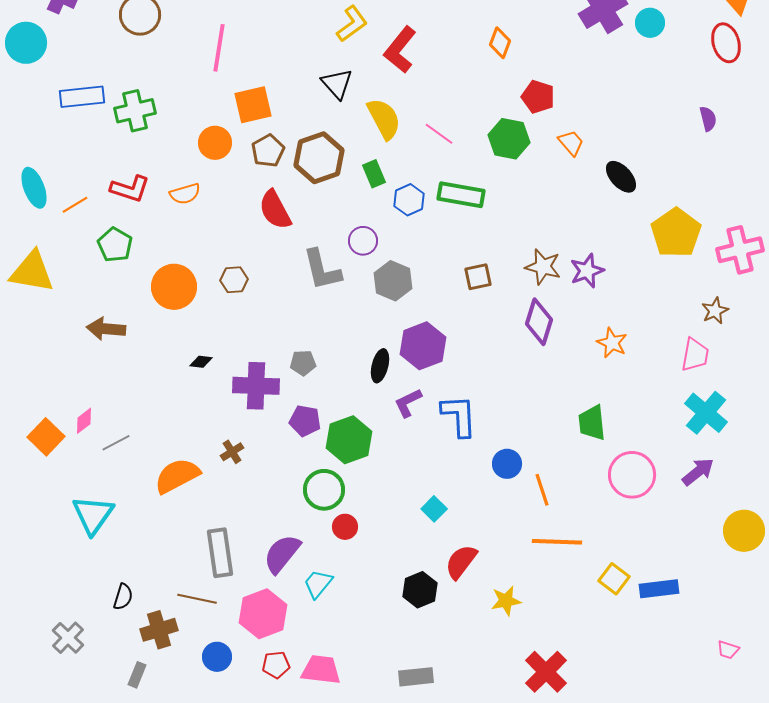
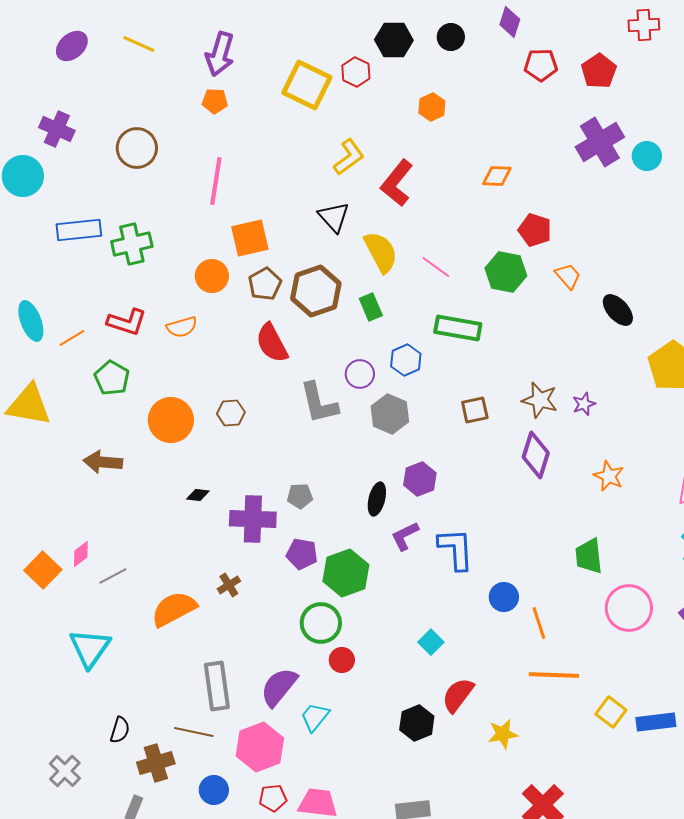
orange diamond: (500, 43) -> (497, 176), turned 72
blue hexagon: (409, 200) -> (406, 360), moved
purple star: (587, 271) -> (584, 404), size x0.7
purple hexagon: (423, 346) -> (420, 479), size x0.7

